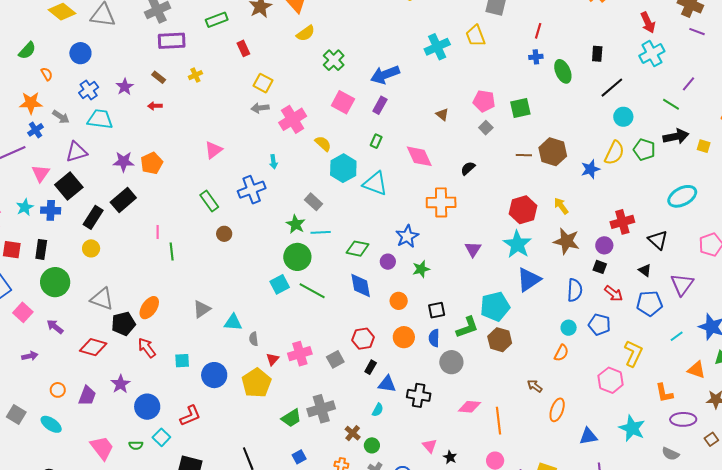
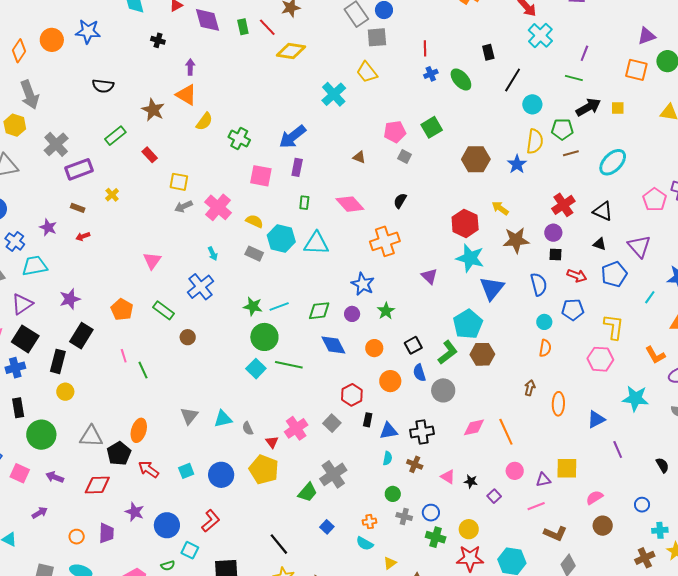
brown line: (524, 155) -> (571, 153), moved
orange pentagon: (152, 163) -> (122, 310), moved
gray rectangle: (314, 202) -> (254, 254), moved
brown arrow: (535, 386) -> (530, 388), turned 84
brown cross: (353, 433) -> (415, 464), moved

